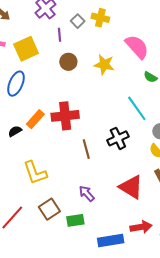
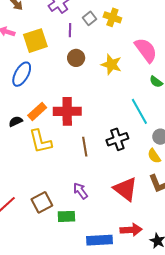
yellow L-shape: (35, 173) -> (40, 141), moved

